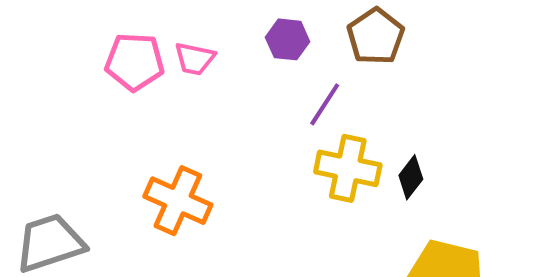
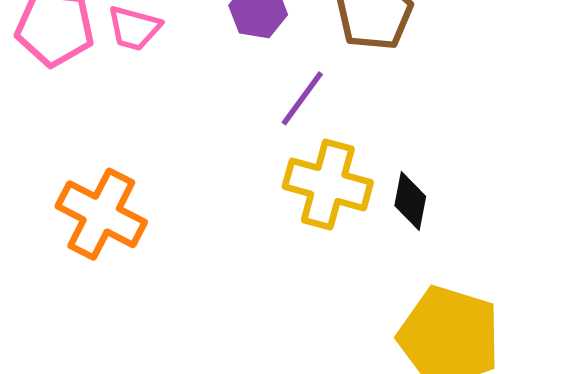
black diamond: (411, 177) -> (410, 201), turned -30

